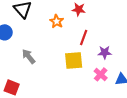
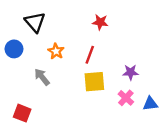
orange star: (57, 21) -> (56, 51), moved
red line: (84, 37) -> (90, 55), moved

